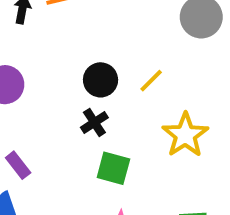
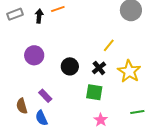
black circle: (101, 80) -> (70, 66), moved
black cross: (94, 122) -> (99, 68), moved

